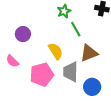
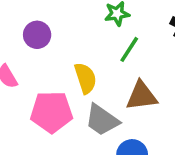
green line: (76, 29) -> (129, 49), turned 49
gray trapezoid: (71, 72) -> (102, 120), turned -70

